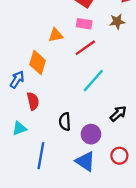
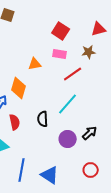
red line: (85, 48) -> (73, 74), moved
black semicircle: (65, 122) -> (43, 119), moved
purple circle: (91, 134) -> (68, 139), moved
blue triangle: (85, 161) -> (50, 175), moved

